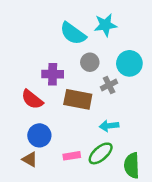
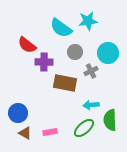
red semicircle: (32, 99) -> (27, 45), moved
blue circle: (39, 135) -> (18, 113), moved
pink rectangle: (72, 156) -> (50, 132), moved
green semicircle: (132, 165) -> (110, 120), moved

